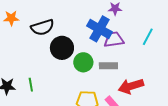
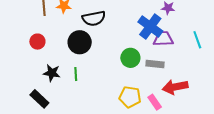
cyan line: (148, 37) -> (197, 40), turned -54
black circle: (62, 48) -> (80, 42), moved

